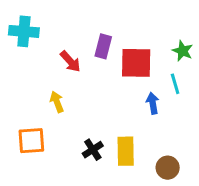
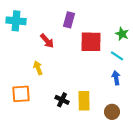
purple rectangle: (103, 46) -> (69, 20), moved
cyan line: (175, 84) -> (117, 56), turned -40
blue arrow: (153, 103) -> (116, 78), moved
black cross: (93, 150) -> (62, 100), turned -32

